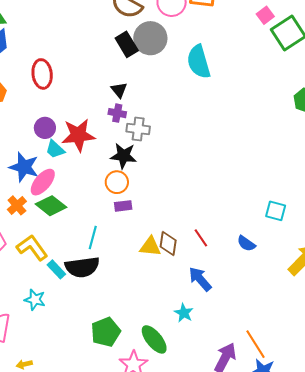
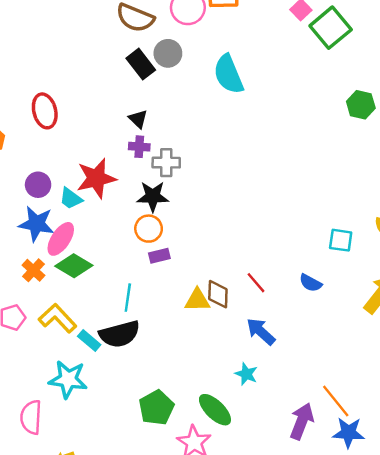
gray circle: (150, 38) -> (168, 53), size x0.7
purple circle: (45, 128) -> (38, 185), moved
cyan star: (35, 300) -> (68, 379), size x1.5

